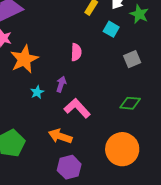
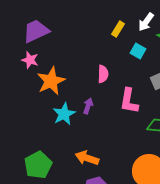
cyan star: (37, 92) -> (64, 114), size x1.6
pink L-shape: (77, 108) -> (129, 101), moved, turned -128

